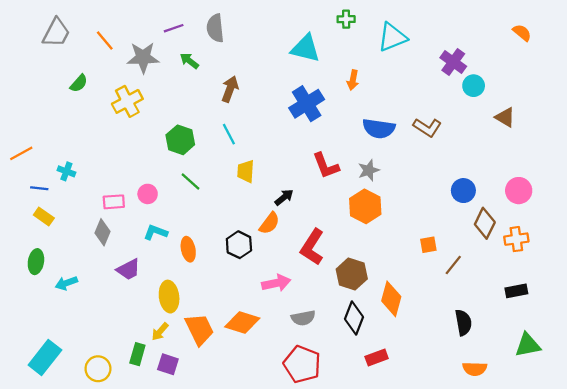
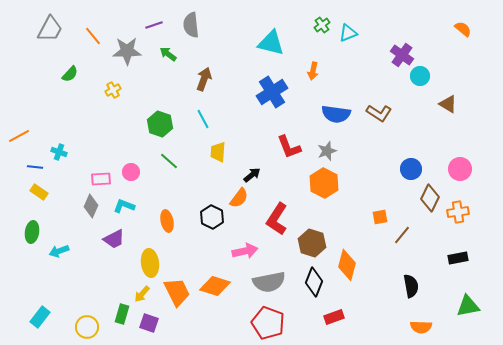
green cross: (346, 19) -> (322, 25), moved, turned -35
cyan triangle: (392, 37) -> (348, 33), size x0.7
yellow cross: (127, 101) -> (113, 90), size x0.6
cyan L-shape: (155, 232) -> (124, 206), moved
gray semicircle: (303, 318) -> (269, 282), size x1.5
cyan rectangle: (45, 357) -> (40, 317), size x0.7

